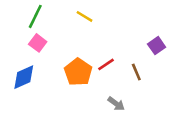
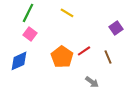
purple square: (157, 46) -> (116, 28), moved

